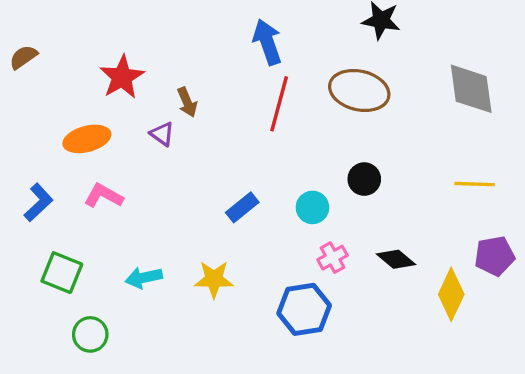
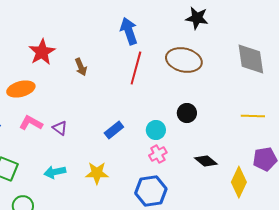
purple triangle: (162, 134) -> (60, 128), moved
pink cross: (333, 258) -> (158, 154), moved

